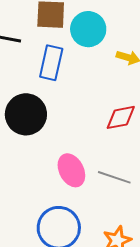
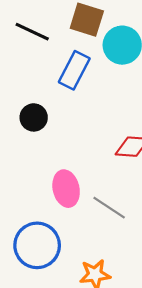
black circle: (26, 114) -> (34, 117), size x0.6

